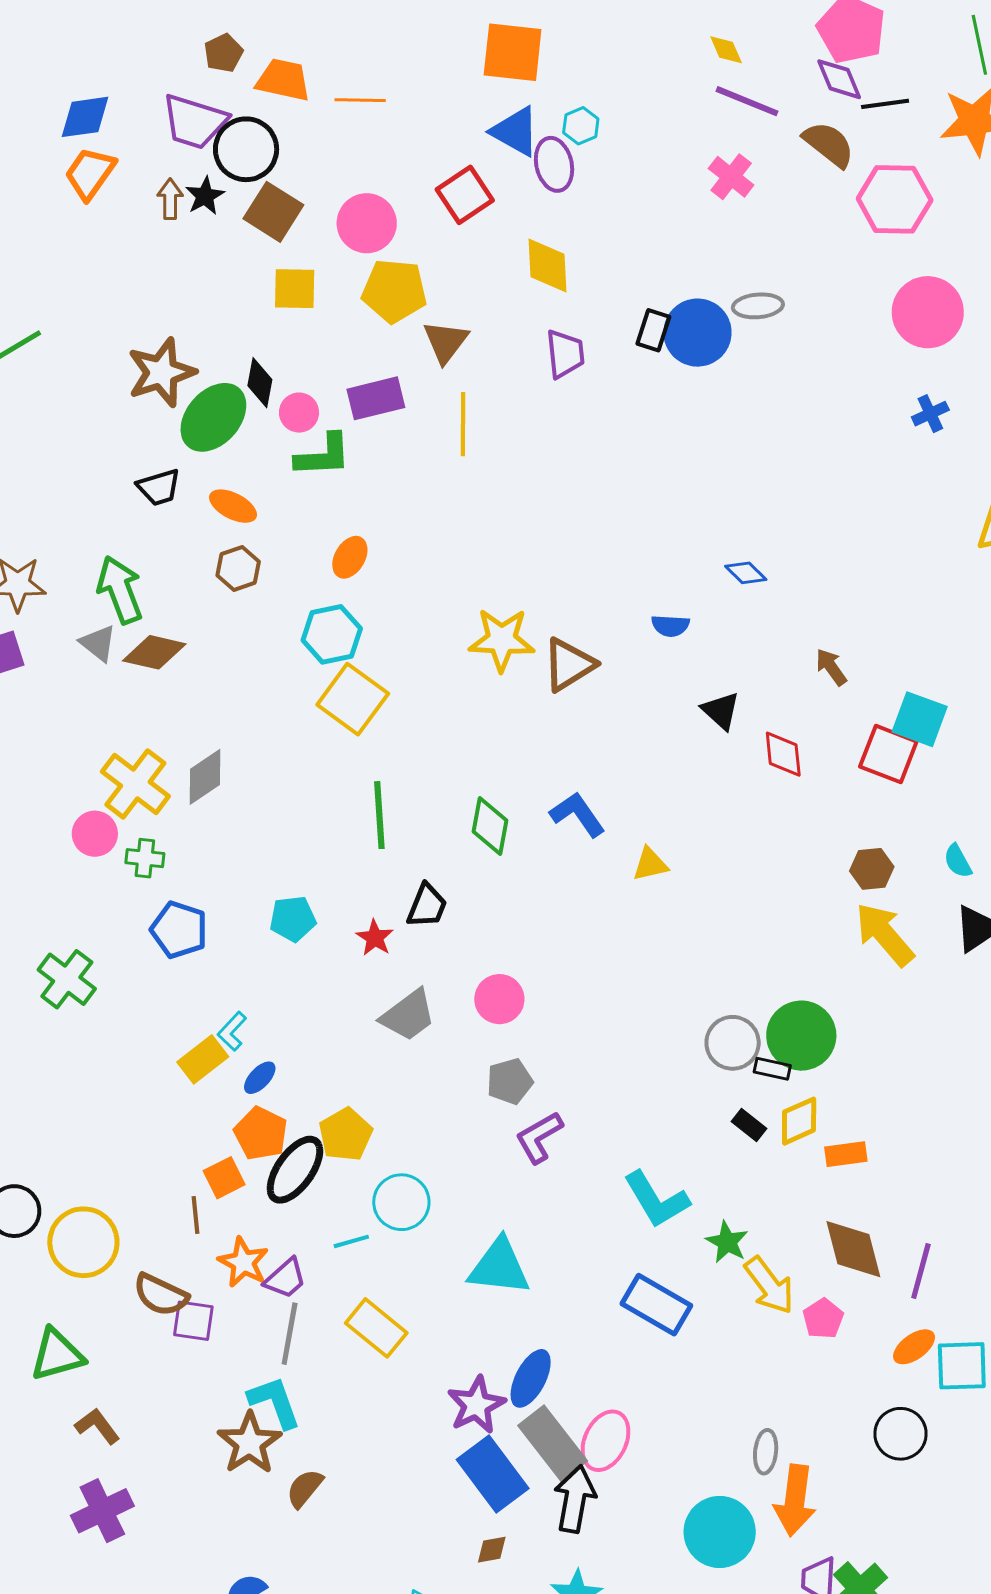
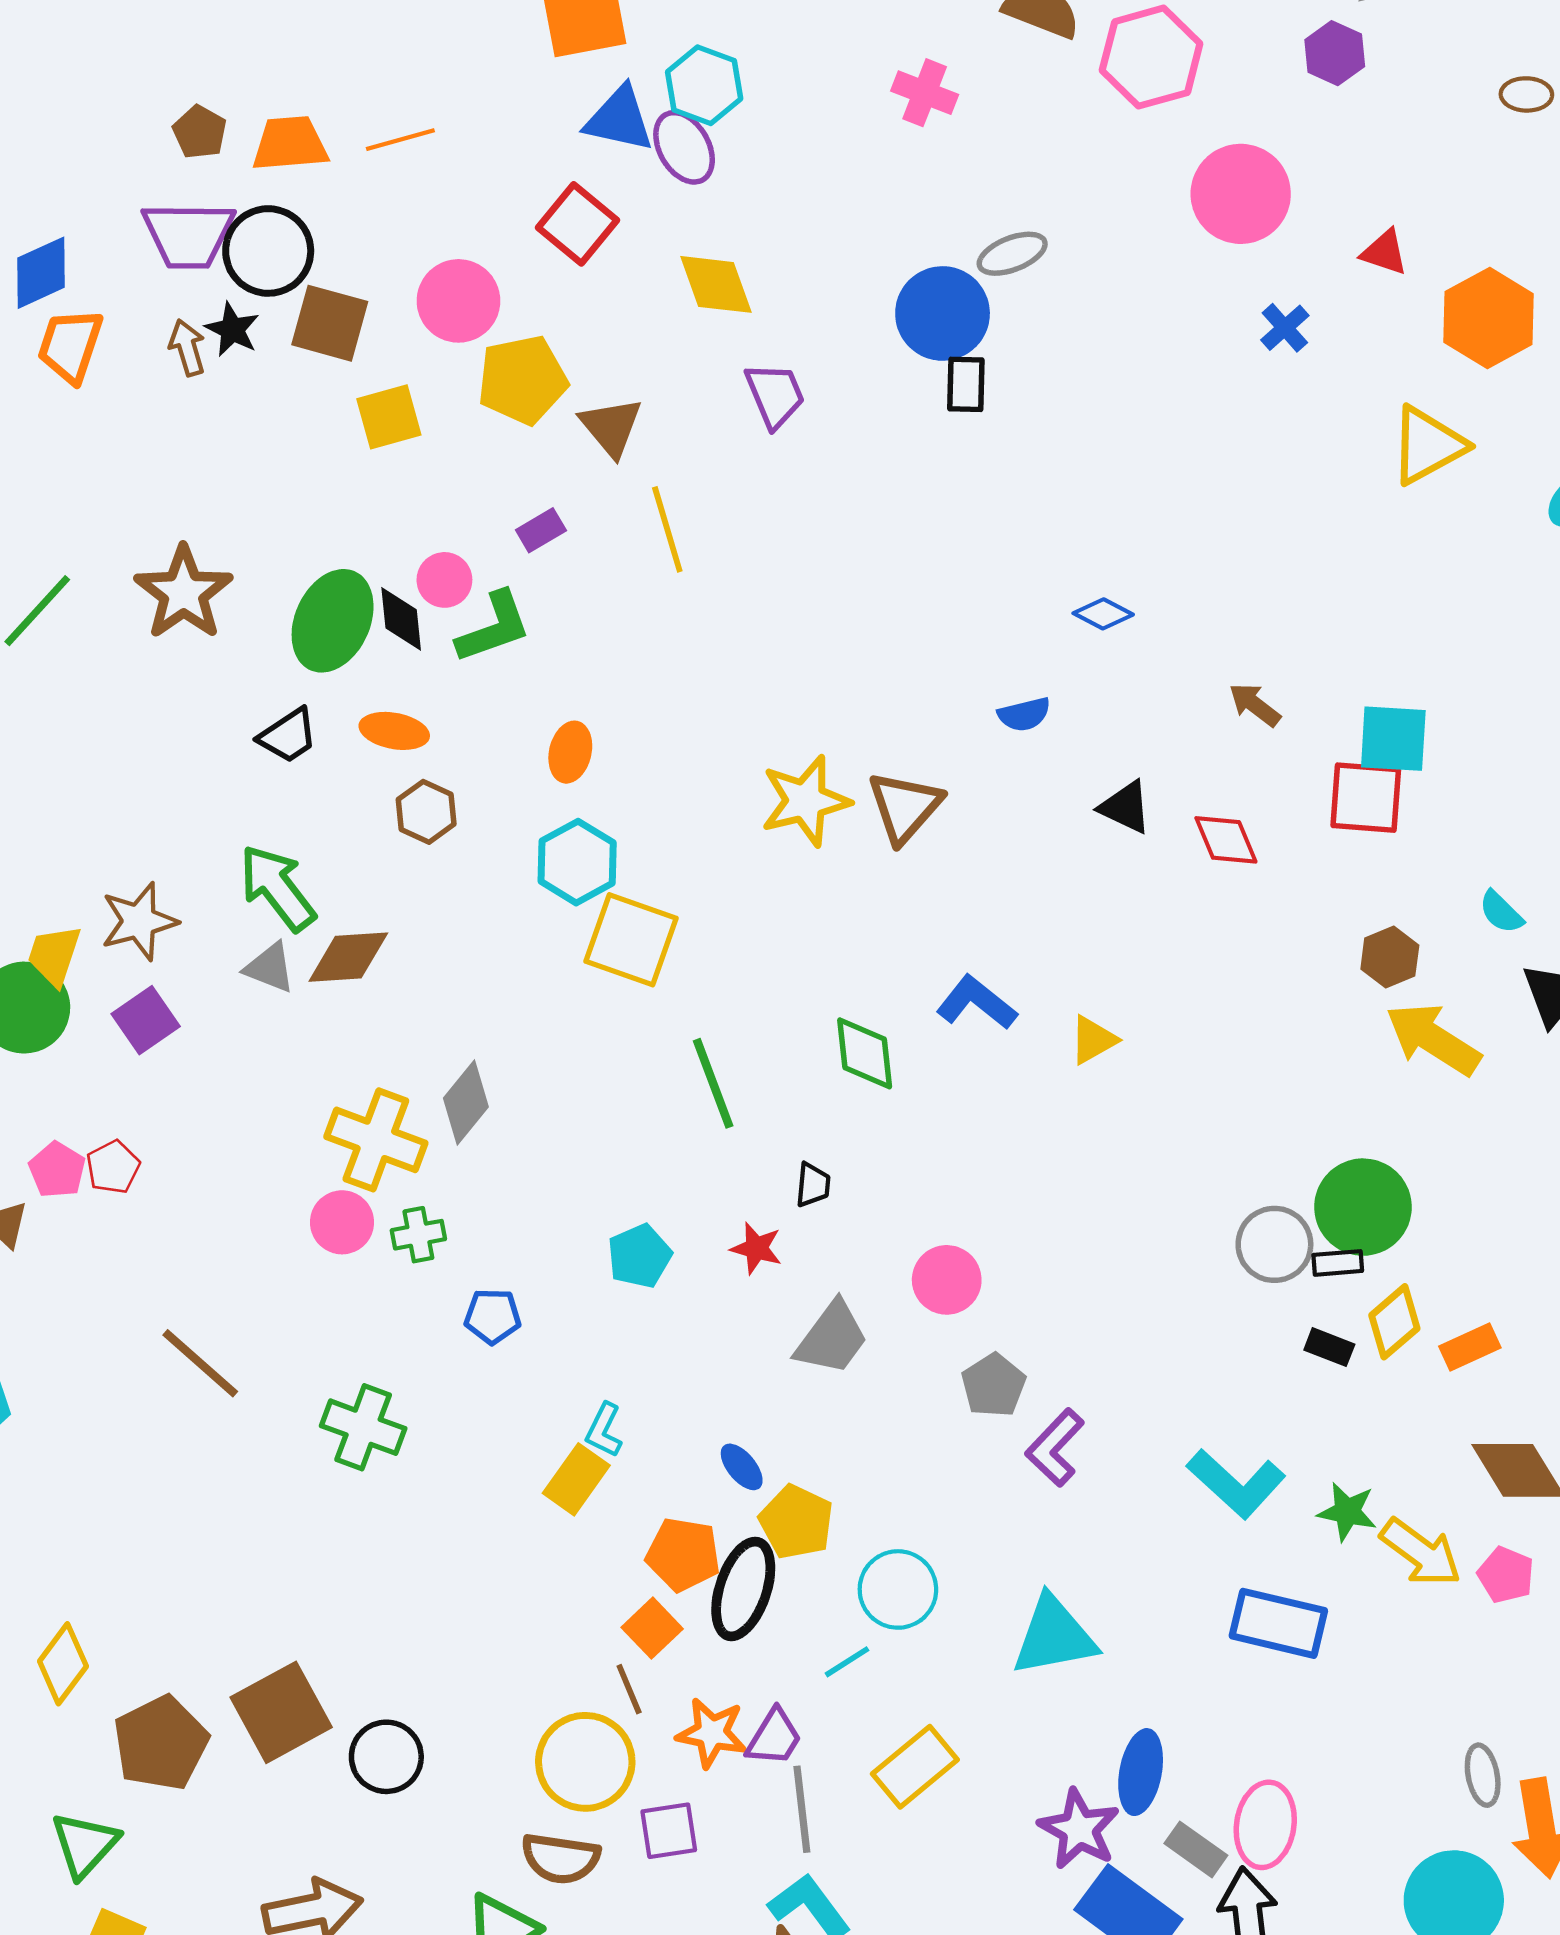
cyan hexagon: (581, 126) -> (704, 85), size x1.5
black rectangle: (653, 330) -> (966, 384), moved
brown star: (161, 372) -> (184, 593), moved
black diamond: (260, 383) -> (401, 619), moved
purple rectangle: (376, 398) -> (541, 530), size x0.6
black trapezoid: (427, 906) -> (813, 1185), size x0.7
blue pentagon: (179, 930) -> (493, 1316), size x0.7
blue ellipse: (260, 1078) -> (742, 1467), moved, turned -66
yellow circle: (83, 1242) -> (585, 1762), moved
brown semicircle: (161, 1295) -> (560, 1858), moved
yellow rectangle: (376, 1328) -> (915, 1767), turned -62
gray rectangle: (553, 1443) -> (1196, 1849), size x0.6

